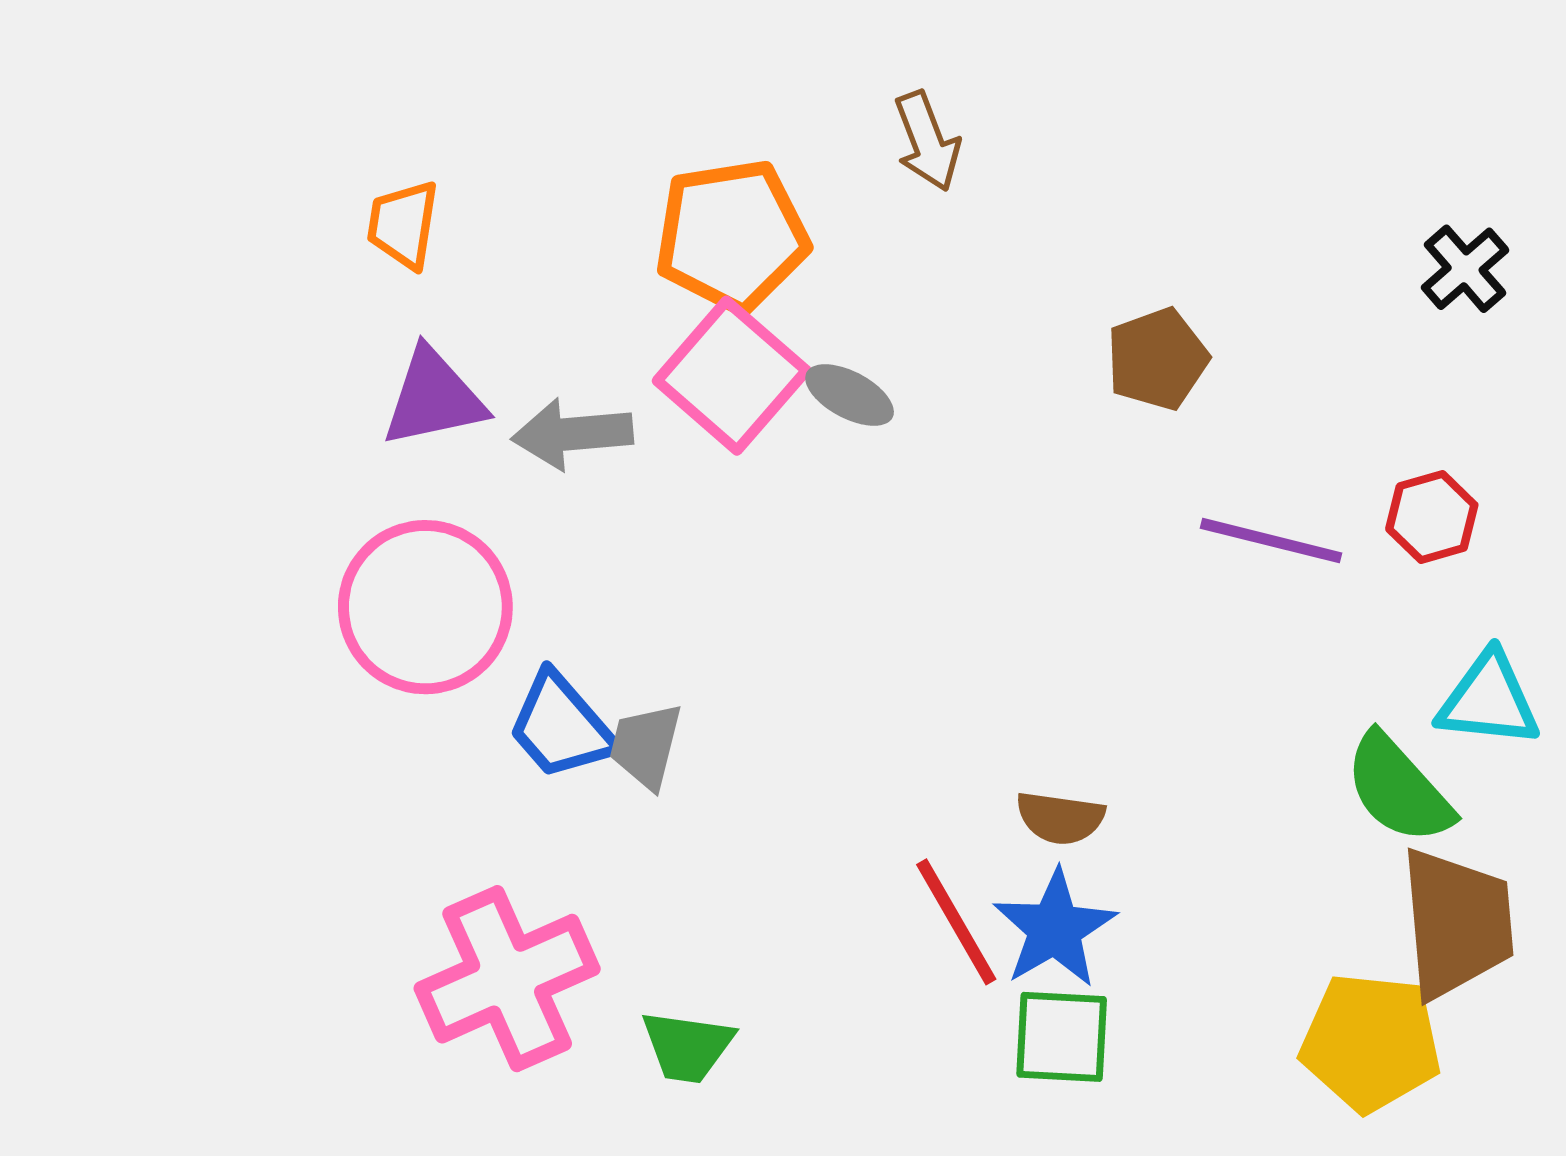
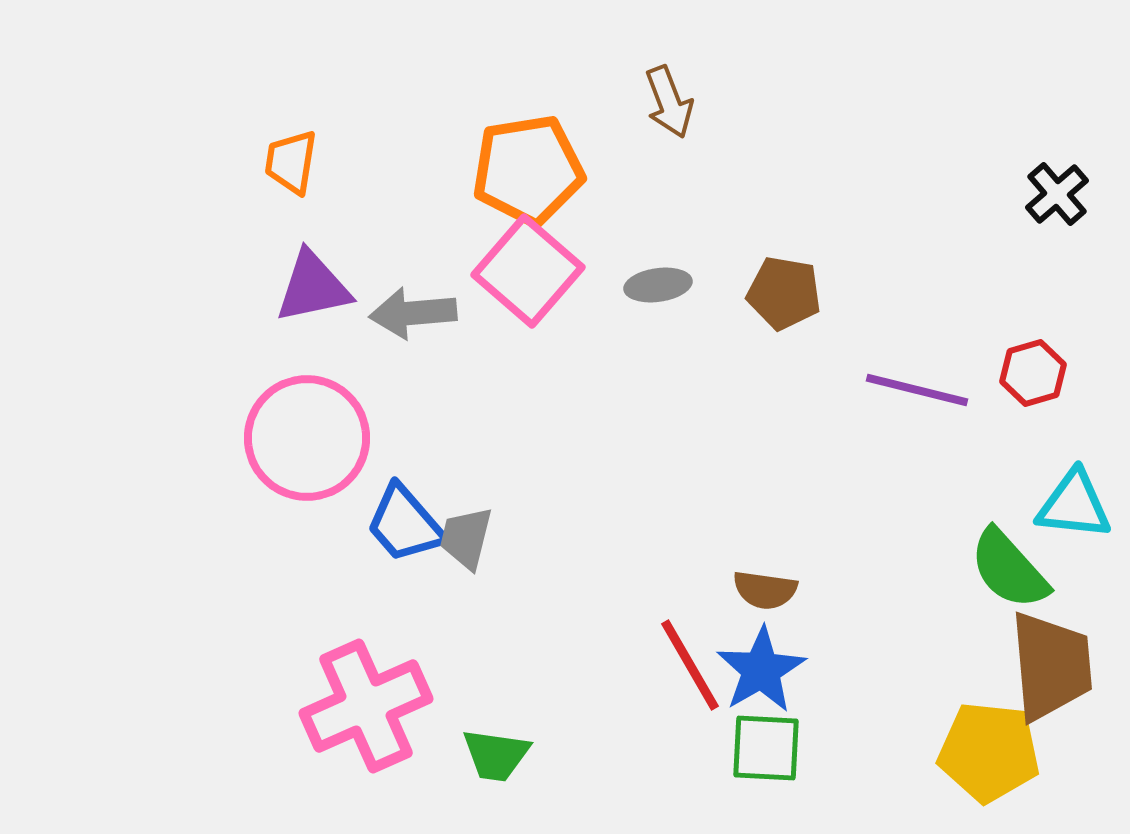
brown pentagon: (1157, 359) -> (784, 293), moved, turned 30
gray ellipse: (850, 395) -> (658, 285), moved, turned -36

